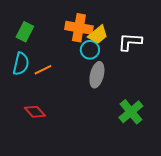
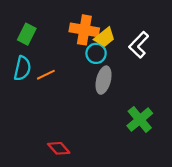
white L-shape: (130, 42) -> (139, 45), turned -50
red diamond: (35, 112) -> (59, 148), moved

